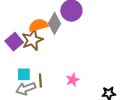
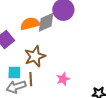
gray diamond: (54, 23) -> (46, 22), turned 35
brown star: (32, 40) -> (35, 56), moved

